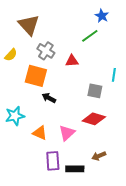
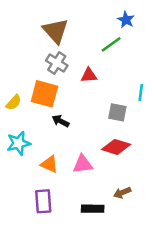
brown triangle: (29, 25) -> (56, 31), moved
yellow semicircle: (11, 55) -> (14, 102), moved
pink triangle: (67, 133) -> (83, 164), turned 36
purple rectangle: (53, 161) -> (43, 201), moved

